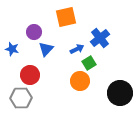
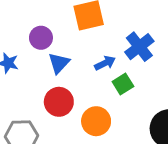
red circle: (30, 75) -> (59, 102), moved
orange circle: (80, 81) -> (96, 121), moved

